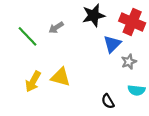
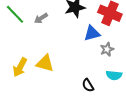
green line: (28, 36) -> (15, 14), moved
blue triangle: (112, 44) -> (92, 33), turned 30

